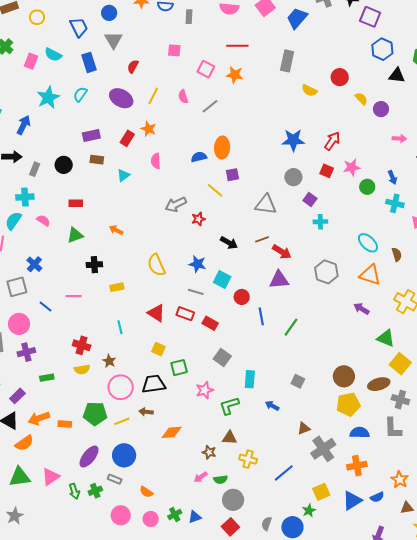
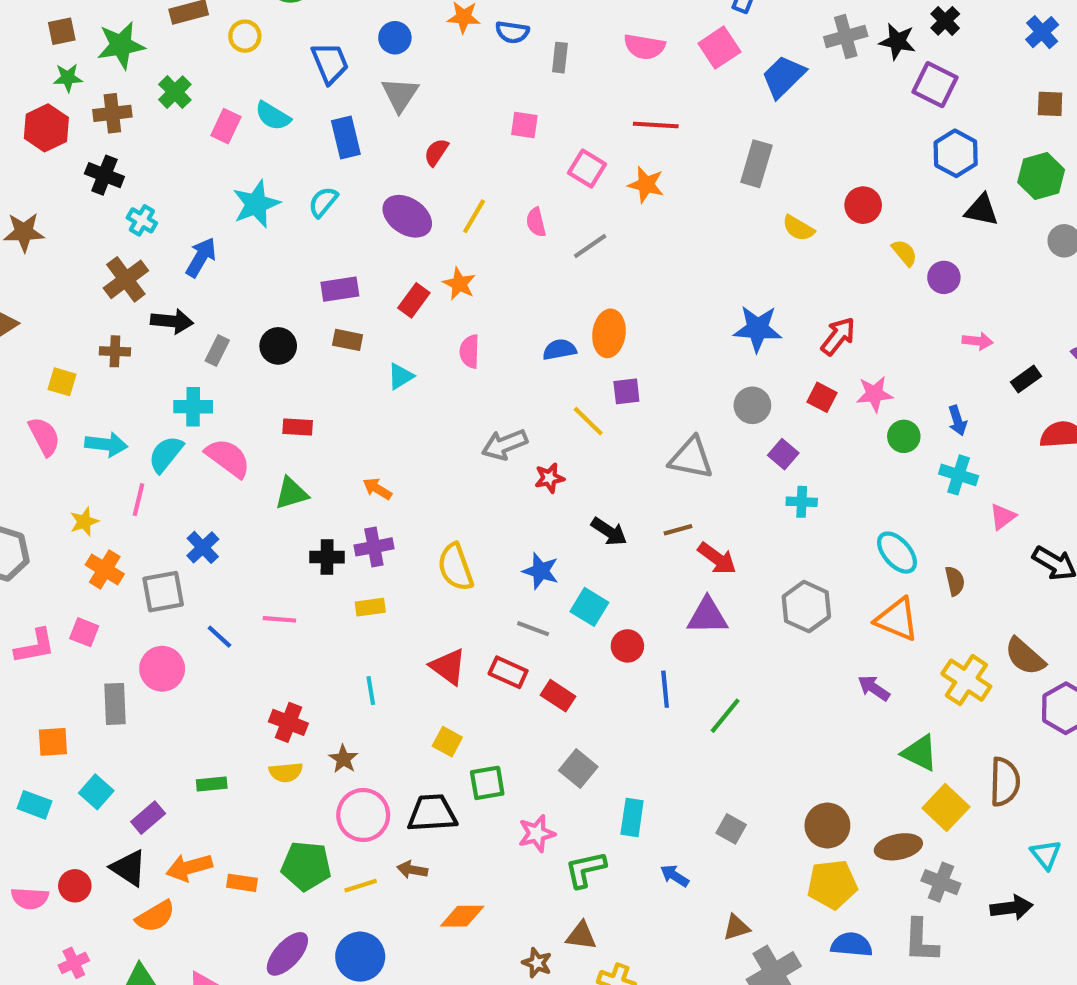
pink semicircle: (43, 220) -> (228, 458), size x1.6
purple cross: (26, 352) -> (374, 547), moved

